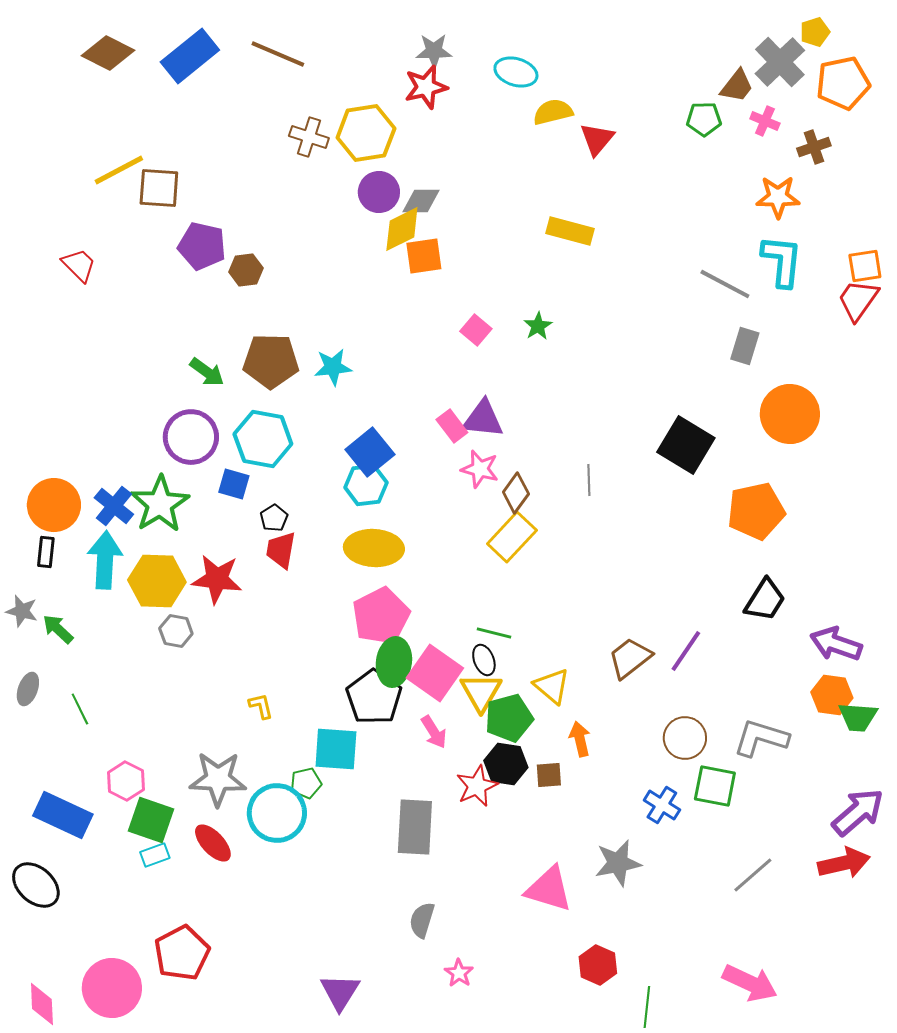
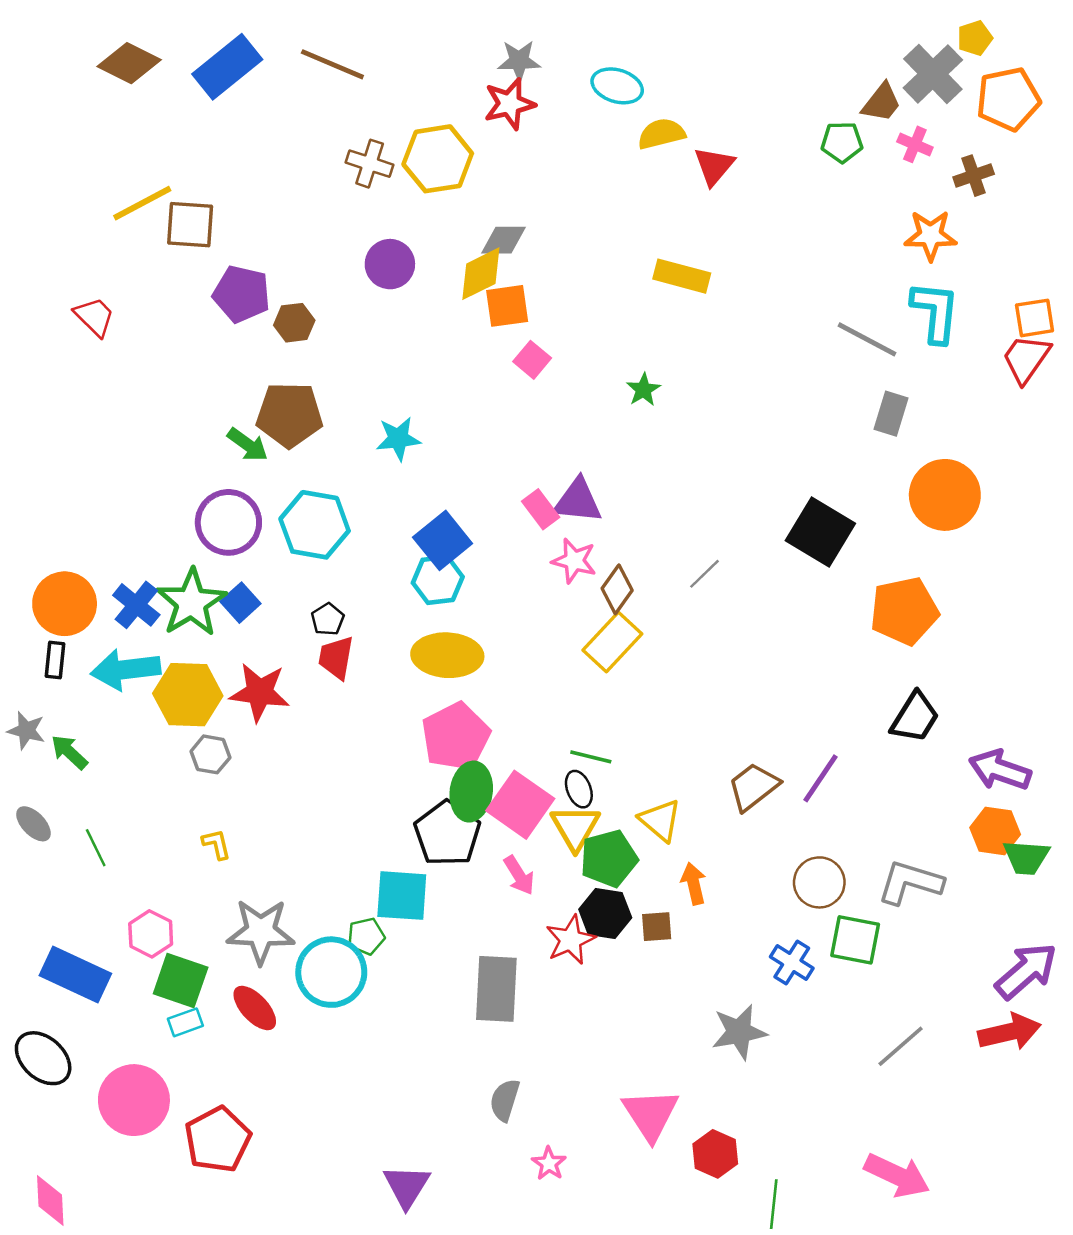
purple circle: (379, 192) -> (390, 264), moved
pink square: (476, 330) -> (532, 360), moved
brown pentagon: (271, 361) -> (289, 415), moved
gray line: (589, 480) -> (704, 574), turned 48
blue square: (234, 484) -> (240, 603), moved, turned 32
cyan arrow: (105, 560) -> (126, 670), turned -100
gray ellipse: (28, 689) -> (33, 824), turned -64
yellow L-shape: (261, 706) -> (216, 844), moved
pink triangle: (549, 889) -> (651, 1114), moved, turned 40
pink circle: (112, 988) -> (134, 1100), moved

